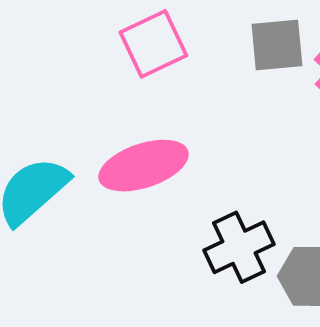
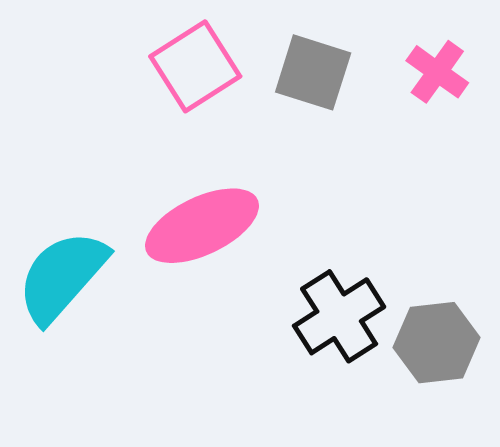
gray square: (277, 45) -> (313, 72), moved, turned 30

